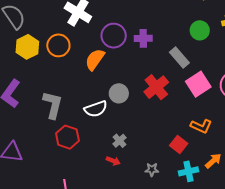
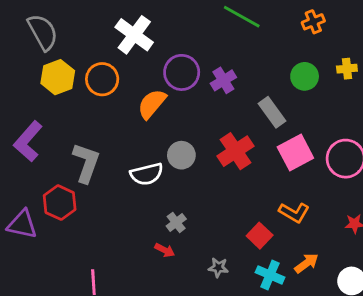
purple cross: (143, 38) -> (223, 80), turned -36
red hexagon: (67, 137) -> (60, 203), moved
cyan cross: (188, 171) -> (270, 275), turned 30

